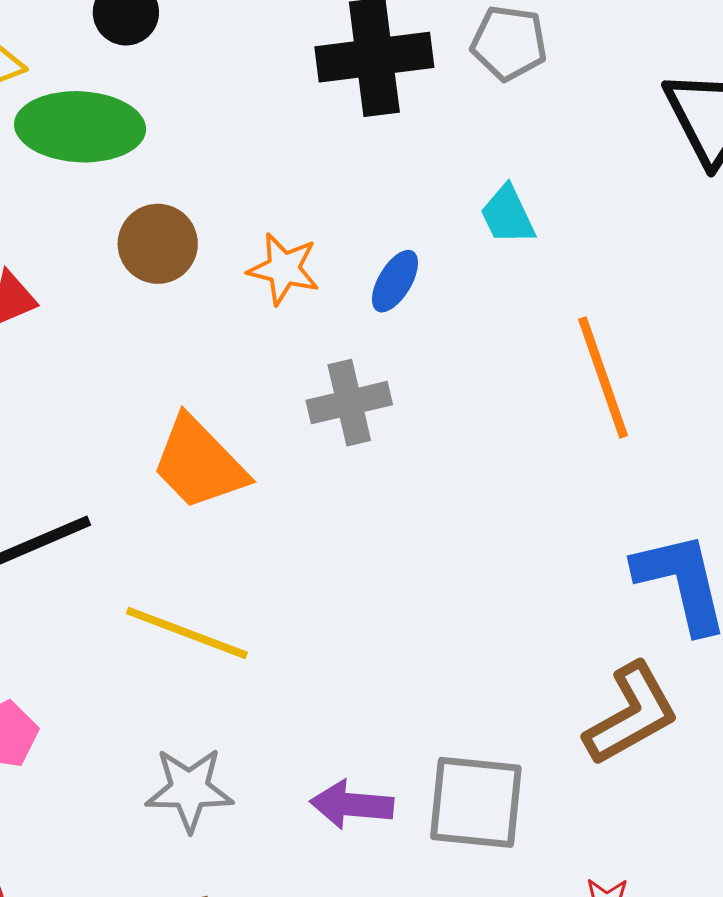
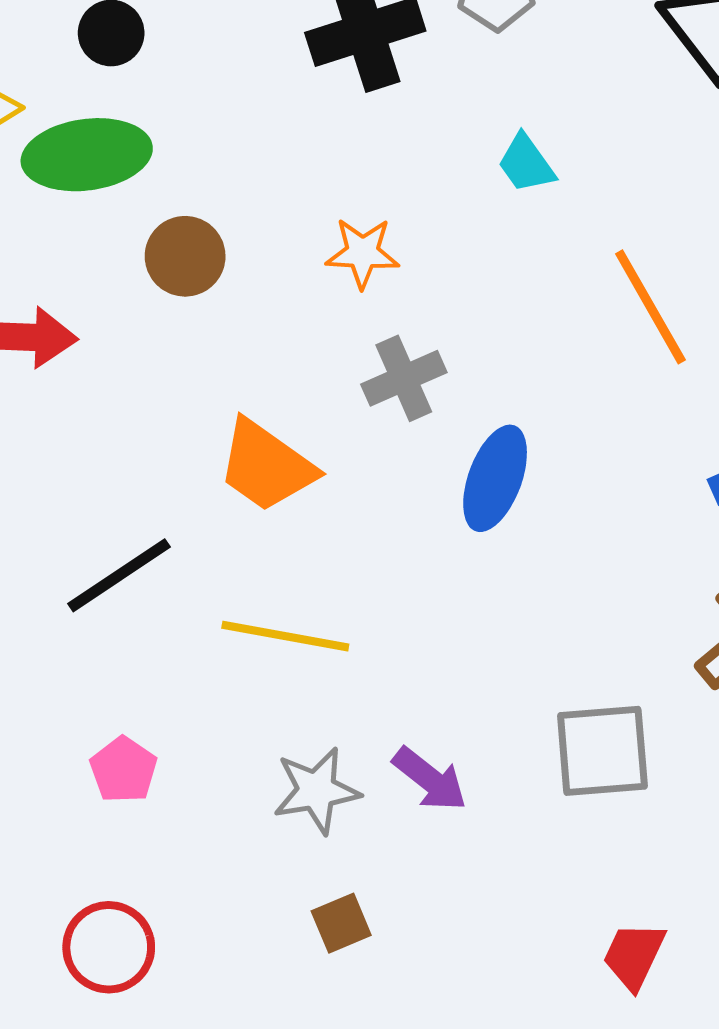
orange star: (284, 269) -> (362, 253), moved
blue ellipse: (395, 281) -> (495, 478), moved, size x1.6
purple arrow: (352, 805) -> (430, 779), moved, turned -136

